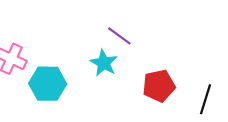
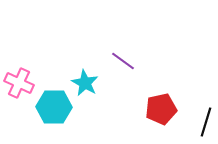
cyan star: (104, 63) -> (85, 83), moved

